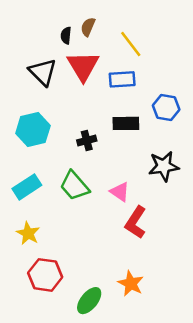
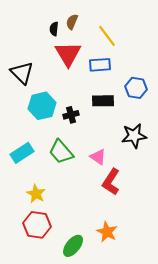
black triangle: (43, 72) -> (22, 73), moved
cyan hexagon: (33, 130) -> (42, 106), moved
yellow star: (28, 233) -> (36, 194), moved

